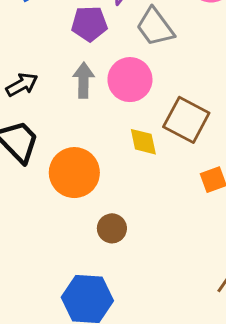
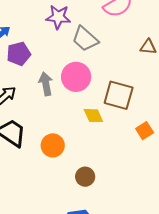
purple pentagon: (89, 24) -> (19, 54), moved
orange circle: (74, 173) -> (53, 145), size x0.7

